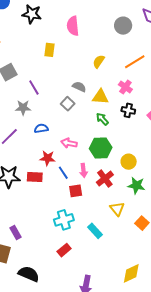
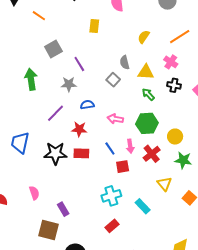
gray semicircle: (79, 87) -> (125, 62), turned -128
red star: (48, 158) -> (79, 129), moved

